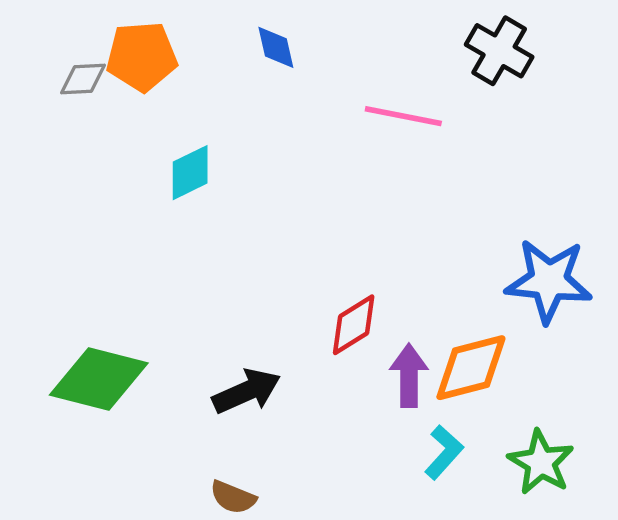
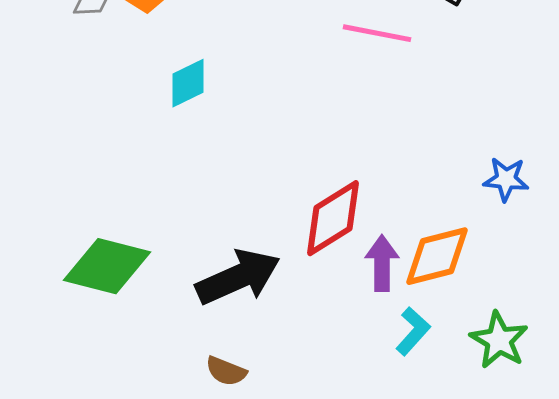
blue star: (549, 281) -> (506, 179), size x0.6
red diamond: (354, 325) -> (333, 218), size x1.4
black arrow: (247, 391) -> (238, 277), size x1.4

